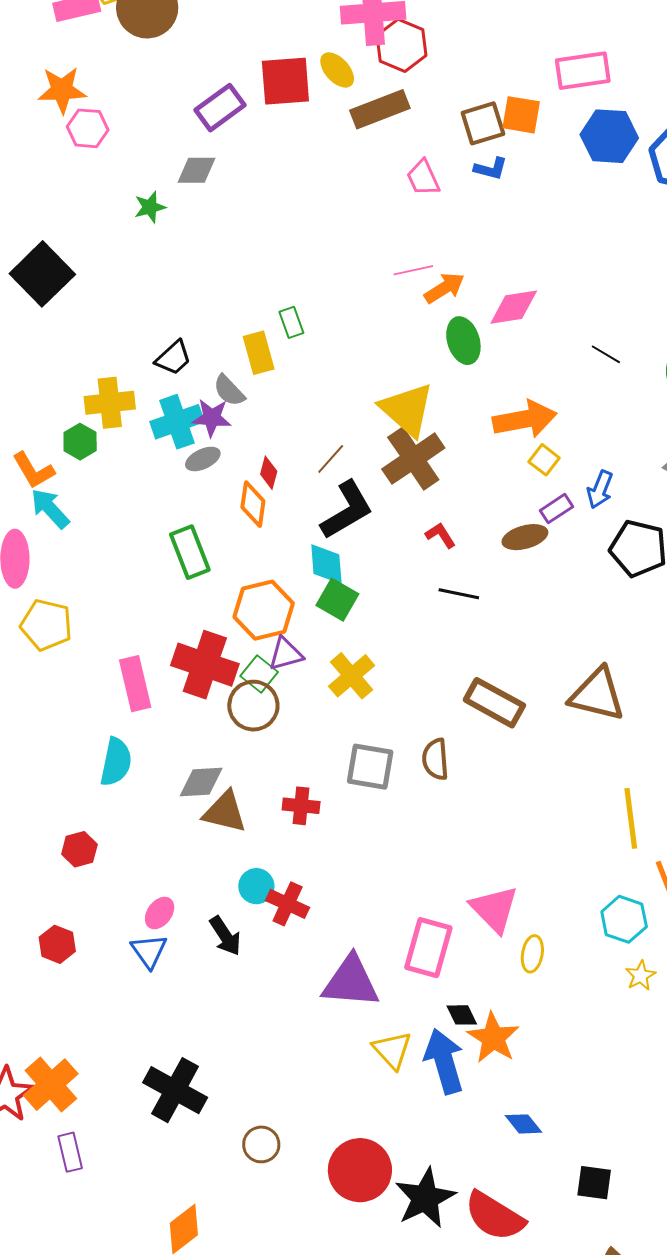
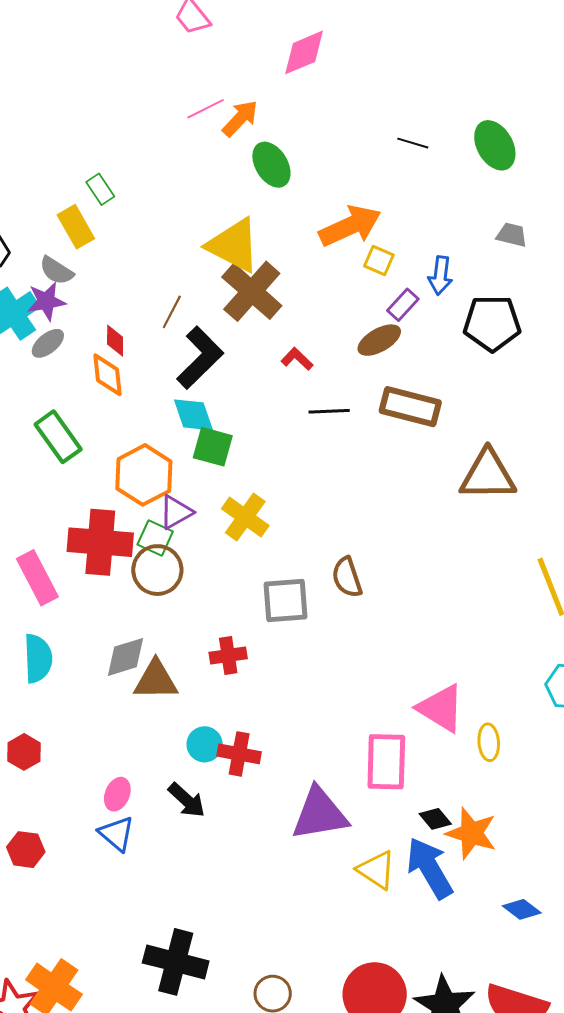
pink diamond: (514, 307) -> (304, 52), moved
brown rectangle: (494, 703) -> (410, 407), moved

